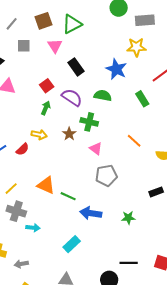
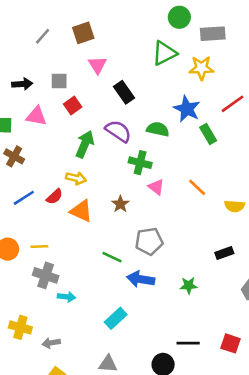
green triangle: (72, 24) -> (164, 53), moved
gray square: (24, 46) -> (59, 81), moved
blue star: (116, 69) -> (187, 109), moved
red square: (47, 86) -> (73, 105), moved
green arrow: (46, 108) -> (85, 144), size x1.5
brown star: (69, 134) -> (120, 204), moved
pink triangle: (96, 148) -> (156, 187), moved
gray pentagon: (106, 176) -> (149, 241), moved
orange triangle: (46, 185) -> (81, 211), moved
yellow line: (11, 189) -> (39, 246), turned 40

